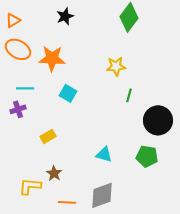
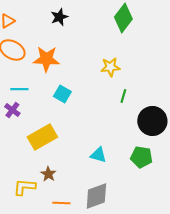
purple cross: (18, 109) -> (12, 110), turned -35
yellow rectangle: (48, 136) -> (42, 137), size x1.8

